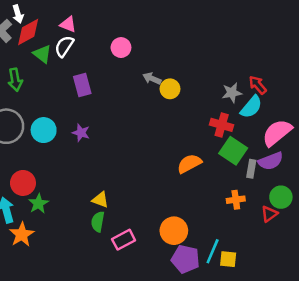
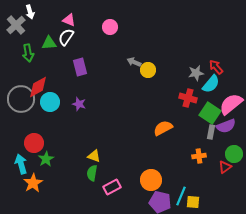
red diamond: (28, 32) -> (38, 87), moved
pink circle: (121, 48) -> (110, 27), moved
green triangle: (42, 54) -> (49, 43), turned -42
green arrow: (15, 80) -> (28, 53), moved
green square: (233, 151) -> (210, 113), moved

